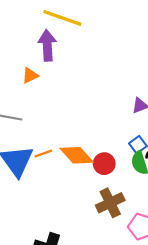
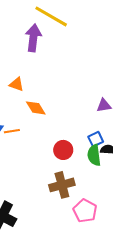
orange triangle: (30, 75) -> (17, 84), moved, turned 35
orange diamond: (77, 155) -> (36, 108), moved, size x0.7

